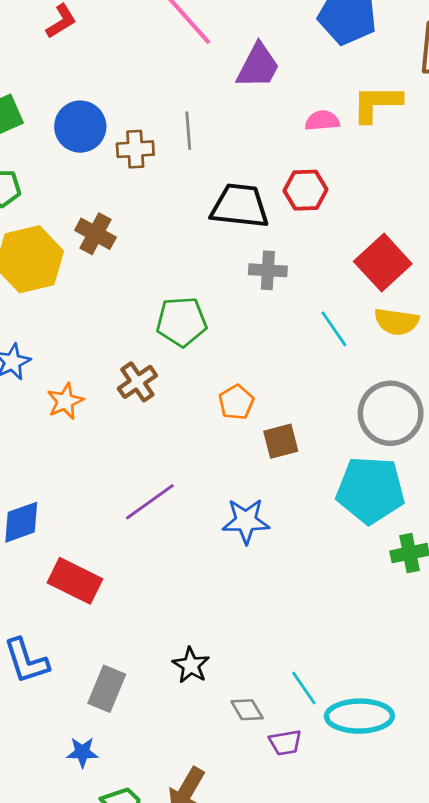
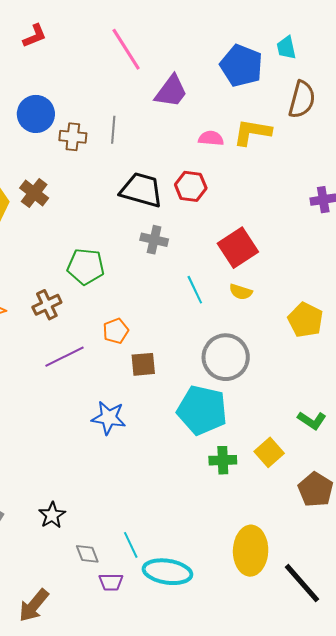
yellow semicircle: (397, 322) -> (241, 292), size x0.7
purple line: (150, 502) -> (64, 357), moved

